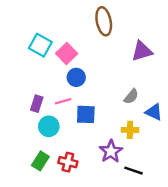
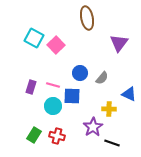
purple triangle: (142, 51) -> (119, 43), turned -36
blue circle: (76, 77) -> (80, 73), moved
gray semicircle: (131, 96) -> (102, 78), moved
pink line: (63, 101) -> (53, 85), turned 32
cyan circle: (49, 126) -> (53, 106), moved

